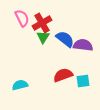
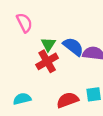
red cross: (42, 23) -> (47, 61), moved
red semicircle: (63, 75) -> (68, 100), moved

